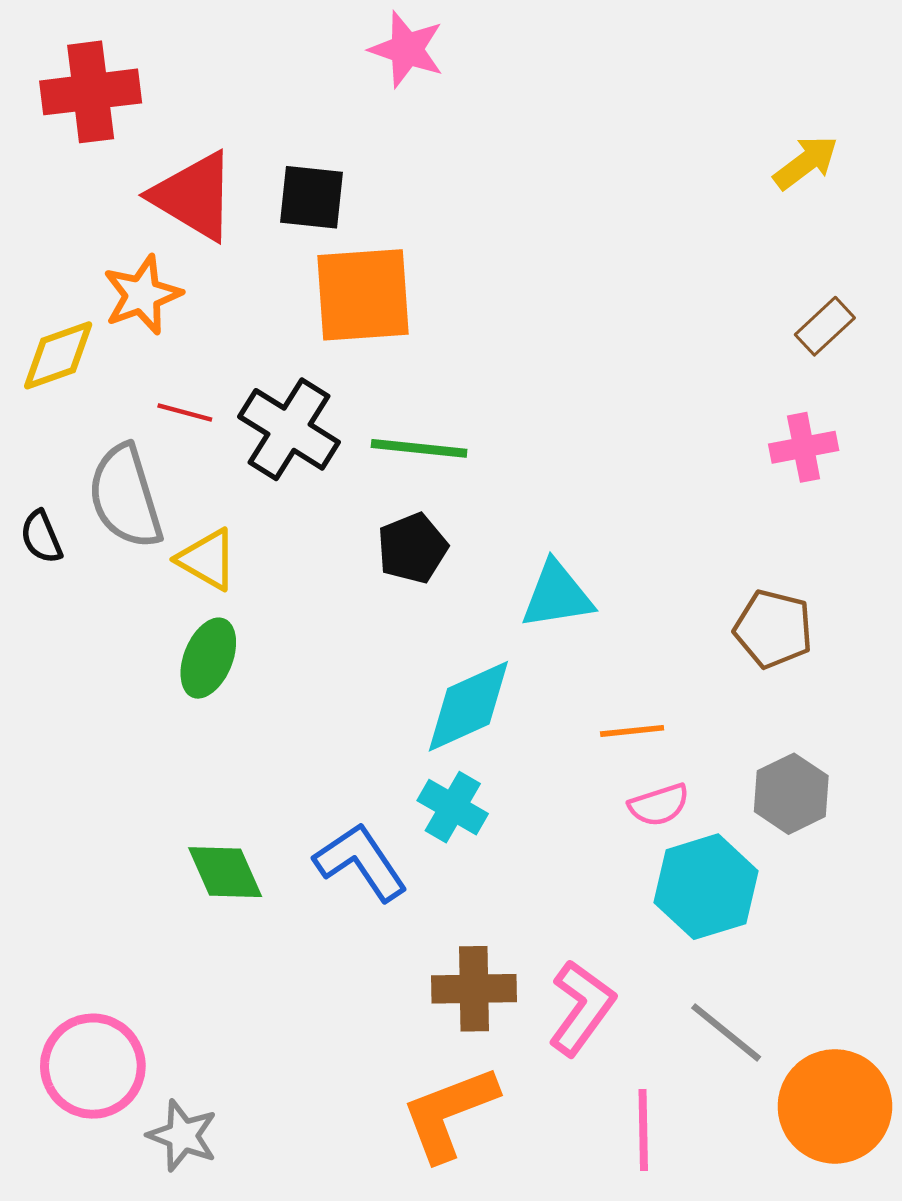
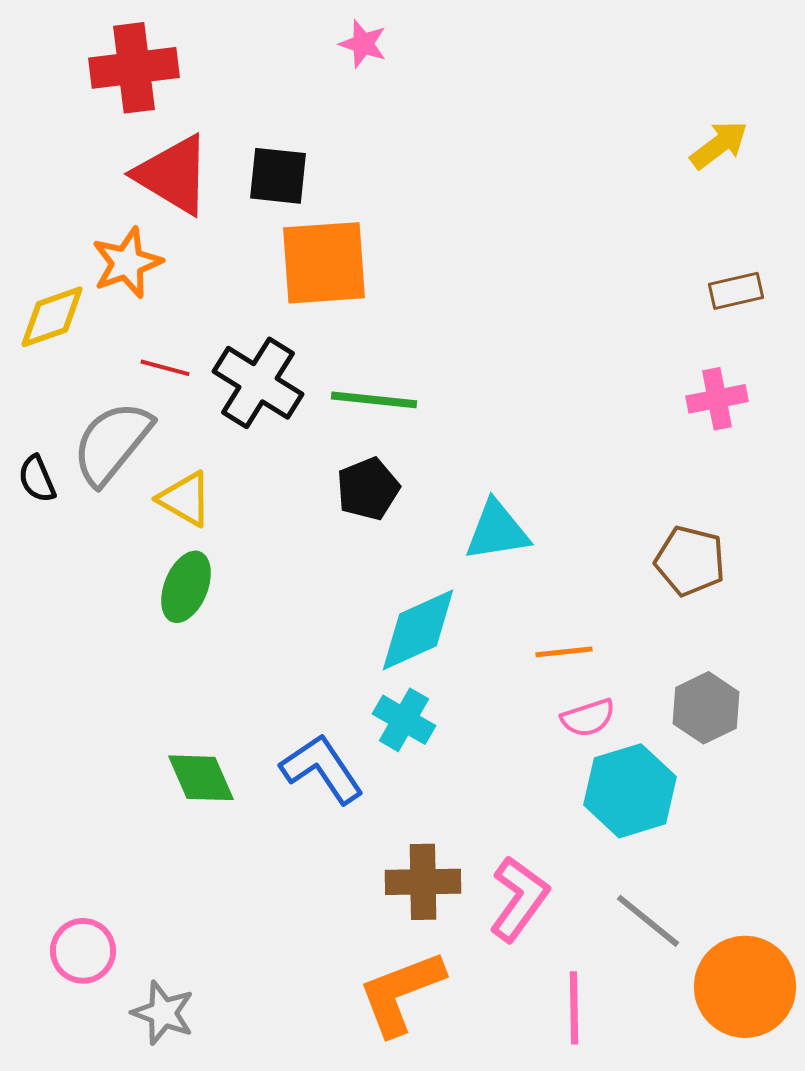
pink star: (407, 49) -> (363, 44), size x0.7
red cross: (91, 92) -> (134, 68), moved
brown rectangle: (825, 326) -> (736, 291), turned 30
gray semicircle: (125, 497) -> (112, 443), turned 56
pink circle: (93, 1066) -> (83, 951), size x0.7

